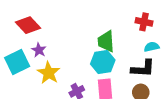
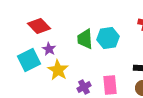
green trapezoid: (106, 41) -> (85, 39), moved
cyan hexagon: (103, 62) -> (108, 38), moved

